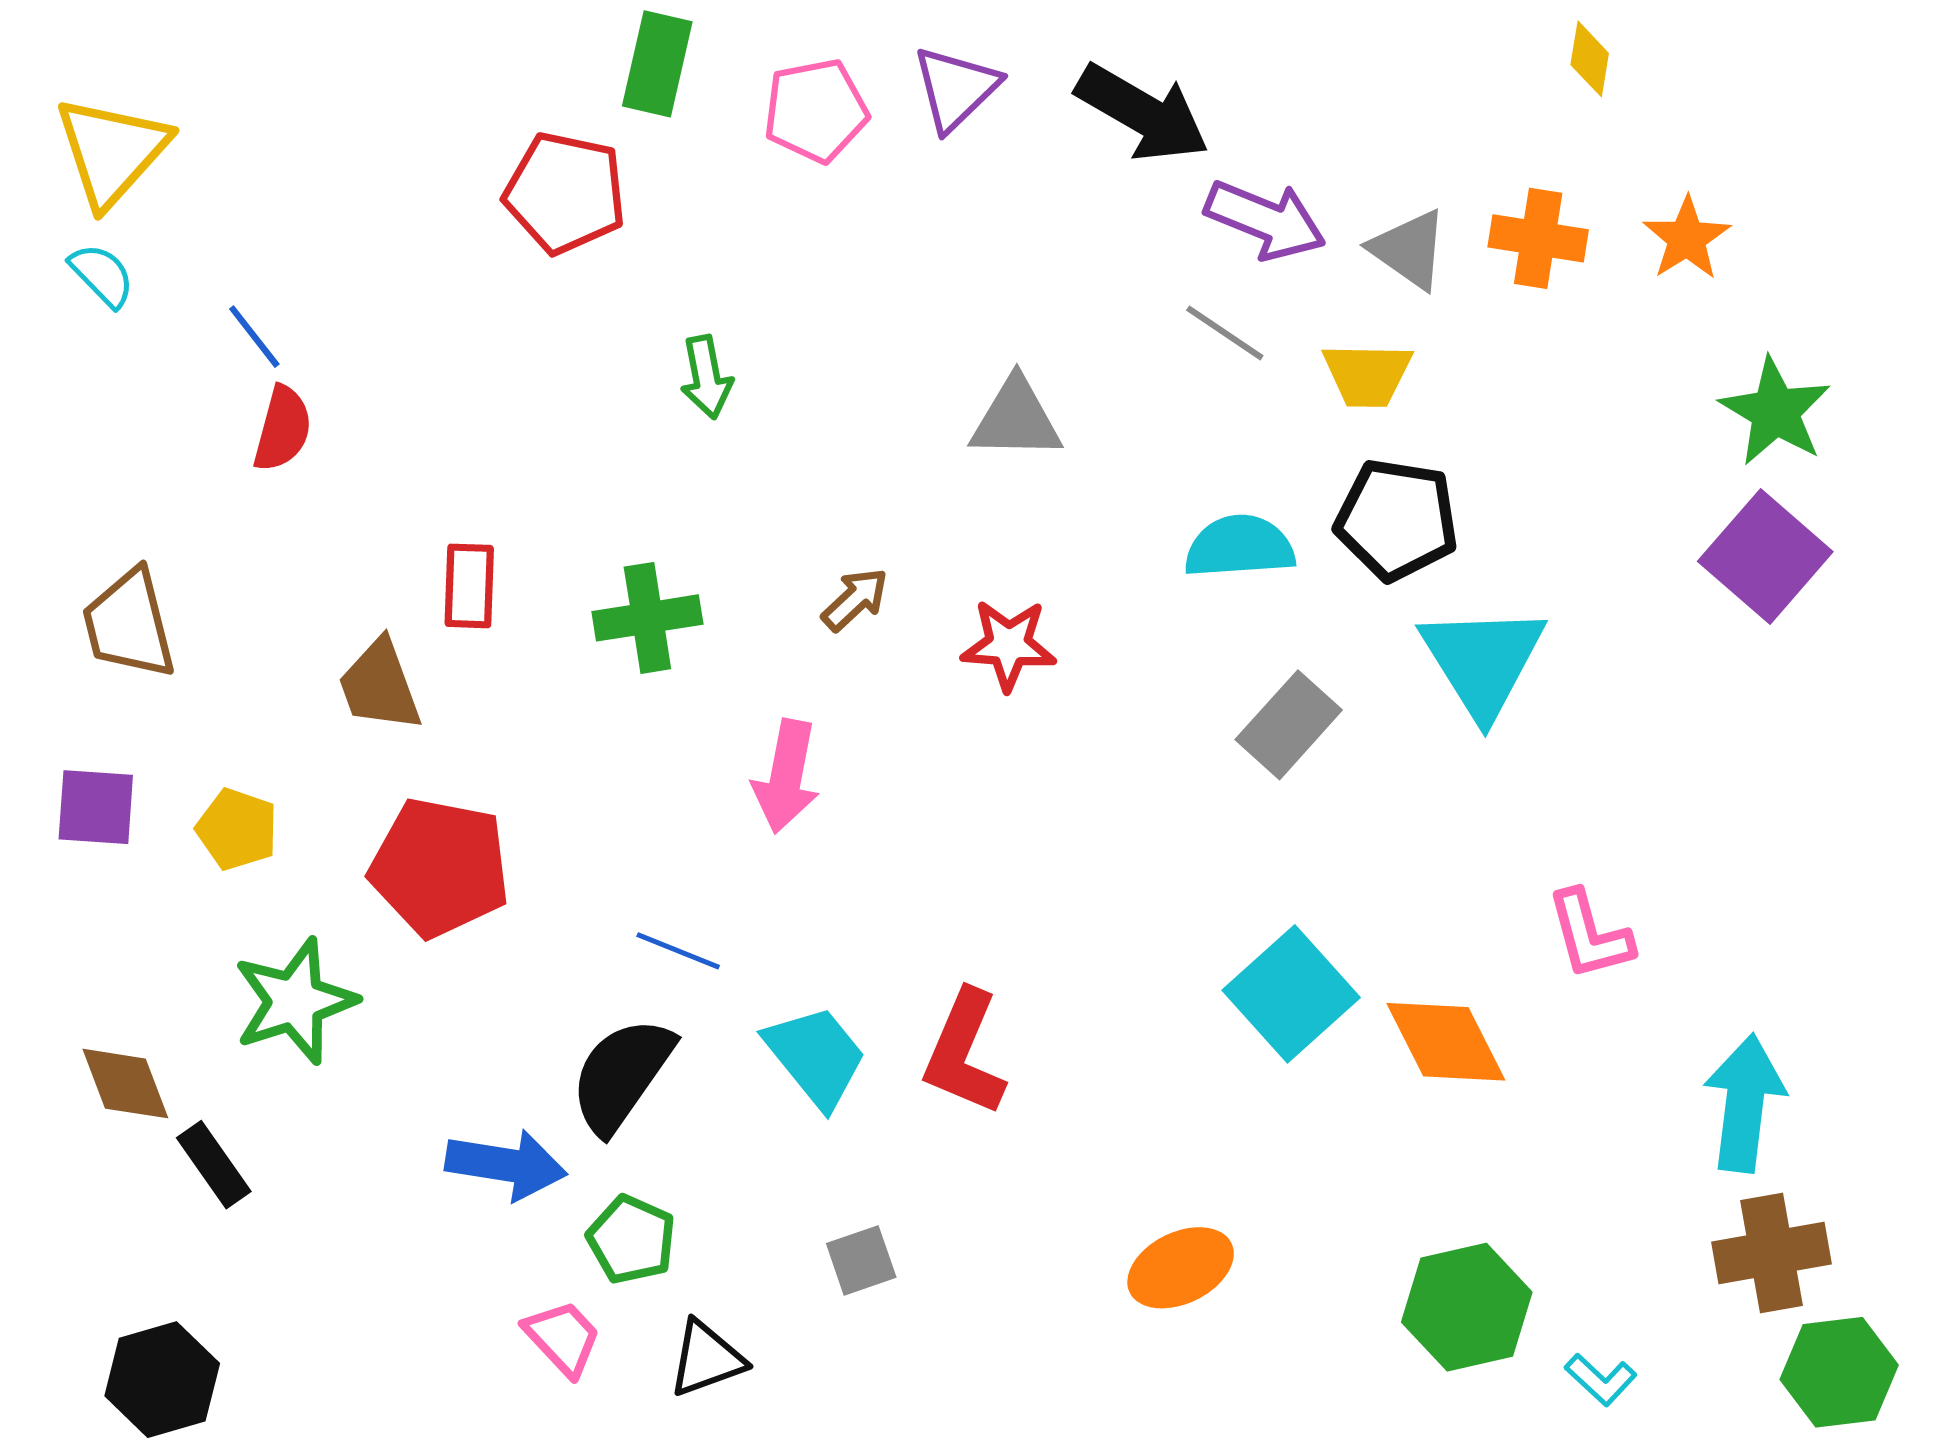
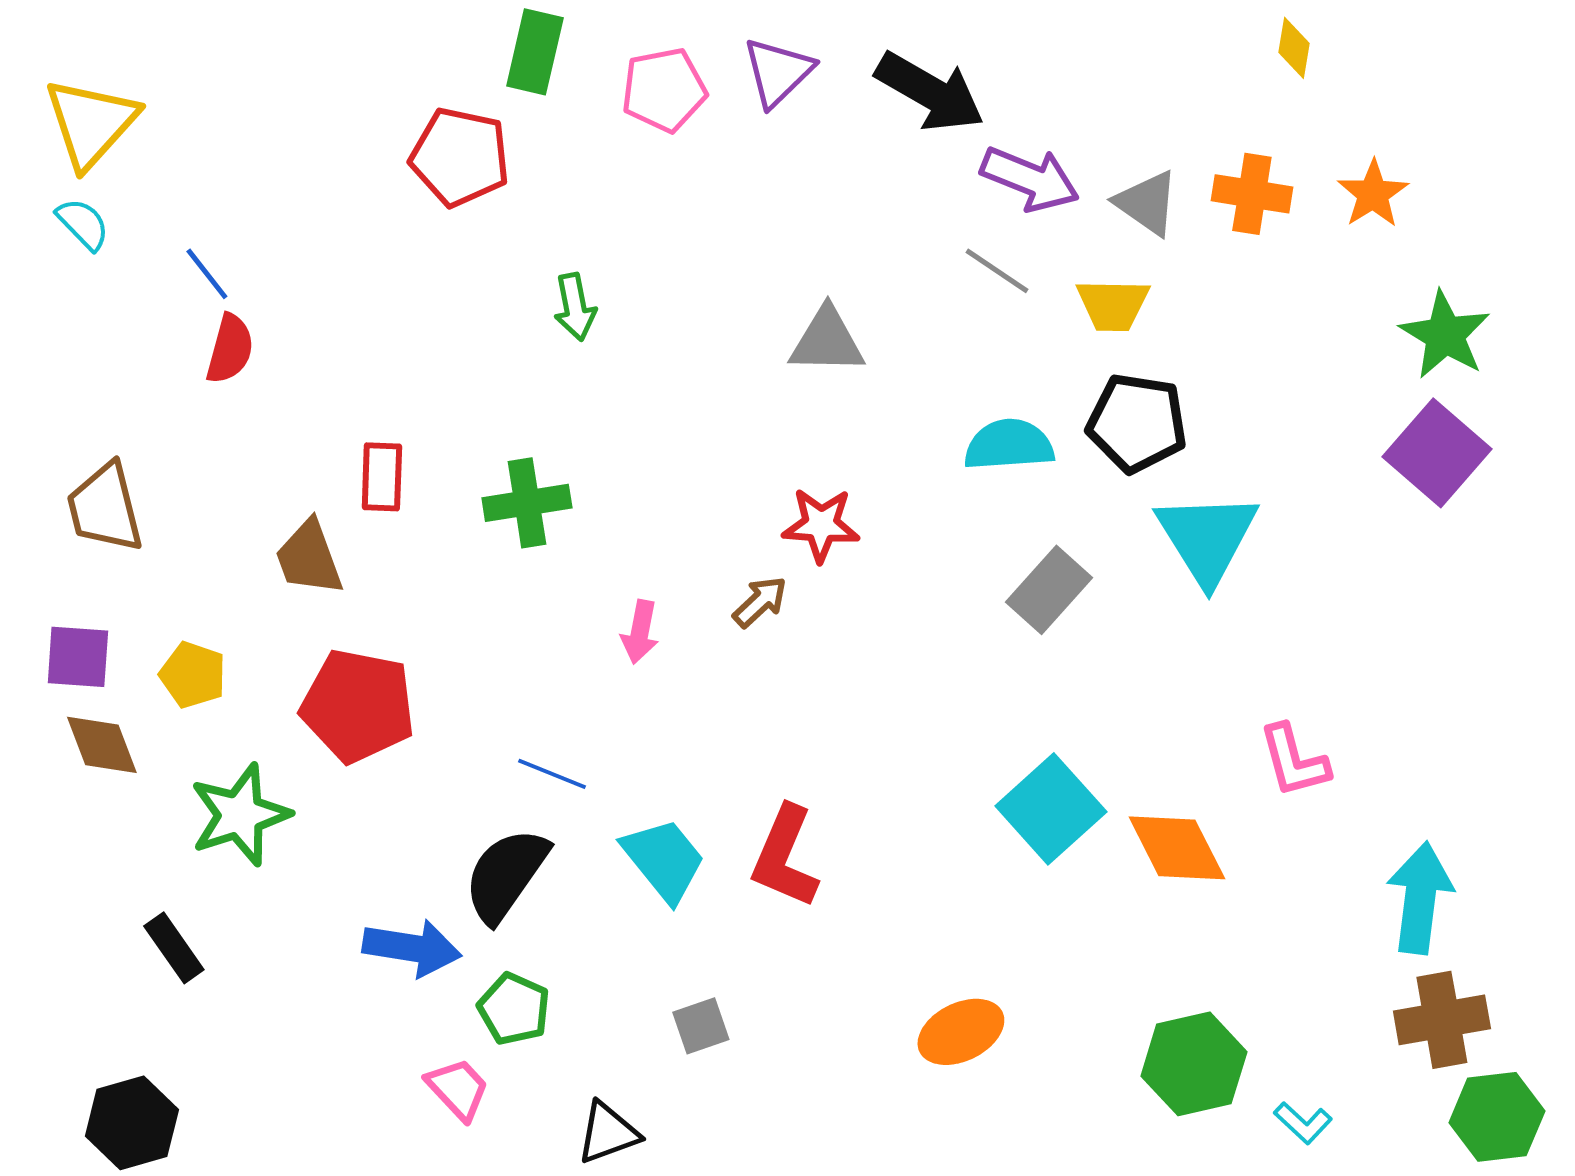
brown arrow: (855, 600) -> (760, 602), moved
pink arrow: (786, 776) -> (640, 632), size x0.7
brown diamond: (125, 1084) -> (102, 745), moved
black triangle: (706, 1359) -> (608, 1133), moved

